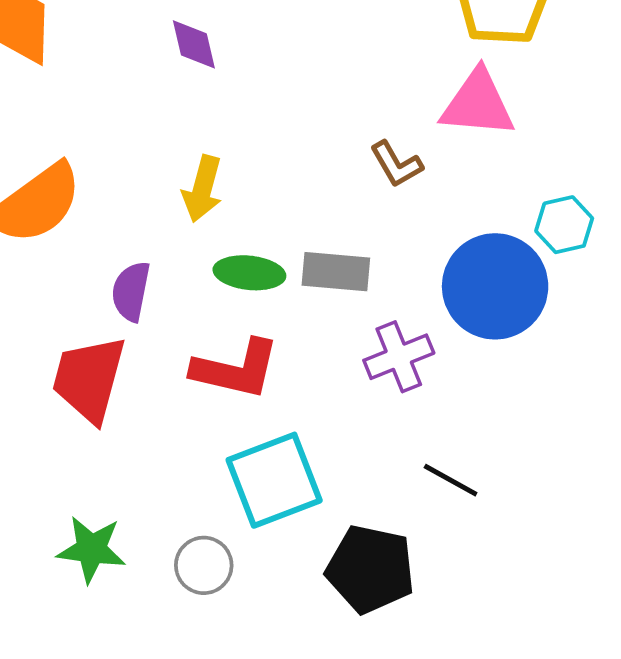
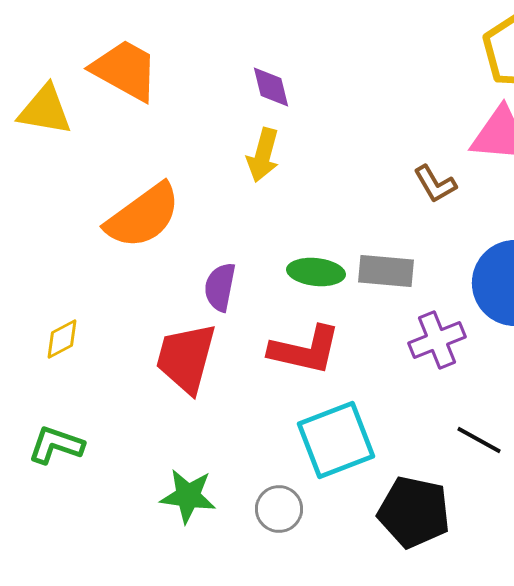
yellow arrow: (203, 189) -> (263, 155), moved

